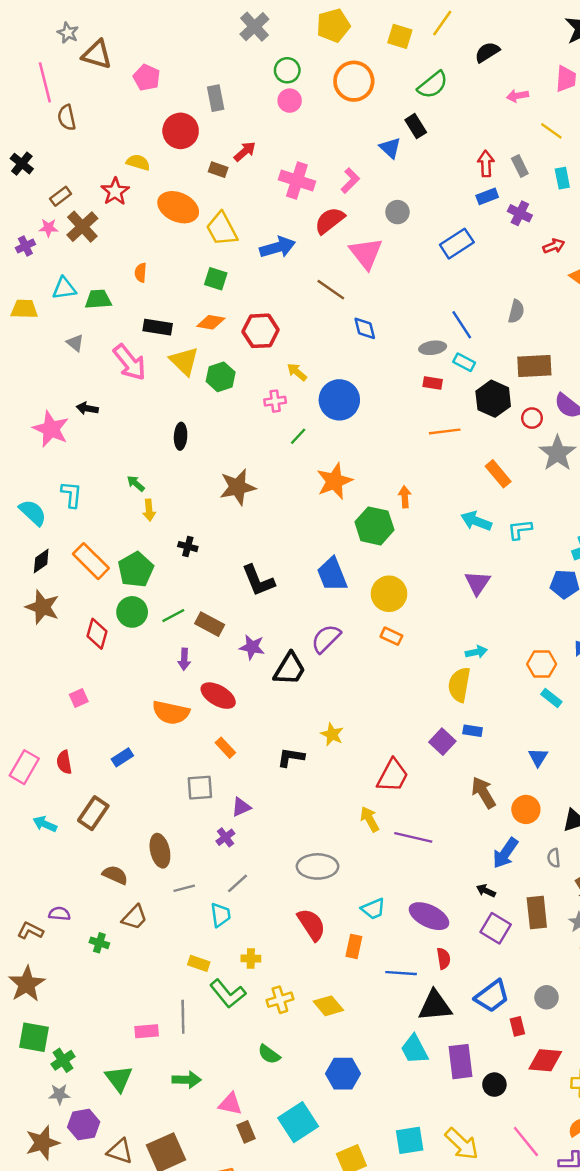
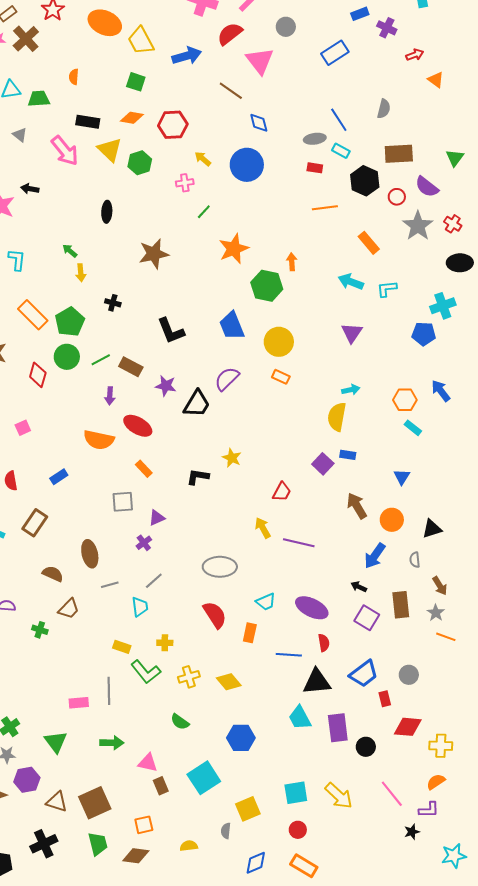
blue circle: (339, 400) -> (247, 165), moved
red trapezoid: (393, 776) -> (282, 492), size x0.7

